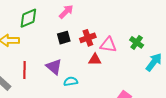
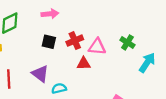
pink arrow: (66, 12) -> (50, 14), turned 42
black square: (64, 38) -> (49, 42), turned 32

